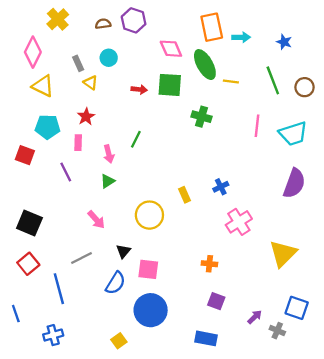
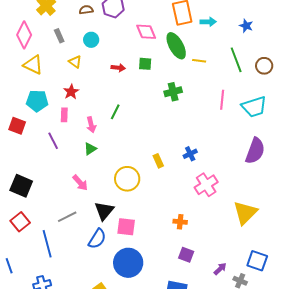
gray rectangle: (78, 63) -> (59, 36), moved
green square: (170, 85) -> (145, 64), size x0.6
green cross: (201, 117) -> (173, 92), turned -30
black triangle: (123, 251) -> (104, 211), size x1.5

